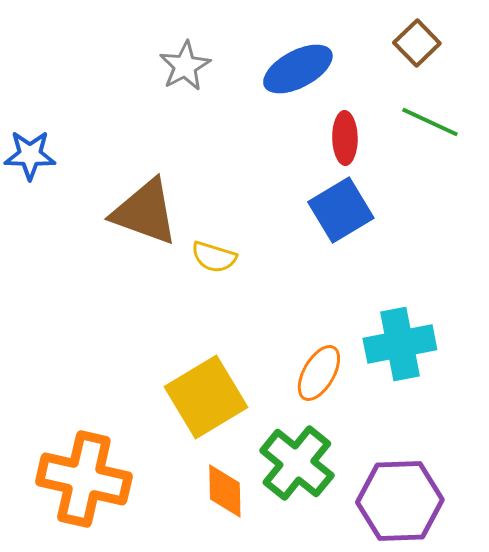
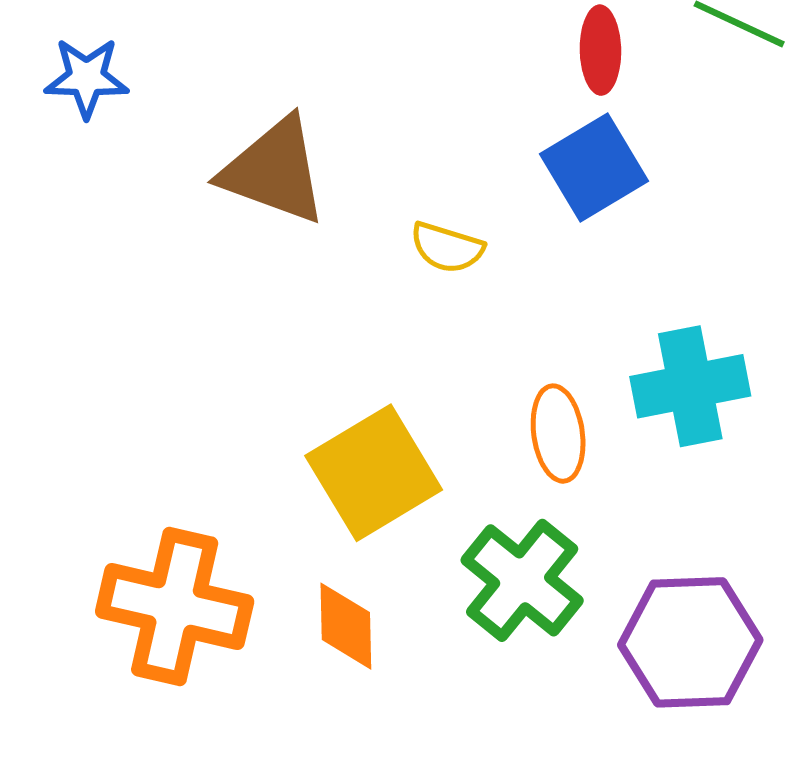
yellow semicircle: (214, 257) -> (447, 248), moved
orange ellipse: (319, 373) -> (558, 434), turned -38
orange diamond: (225, 491) -> (346, 626), moved

